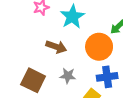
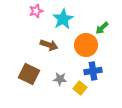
gray star: (68, 76) -> (60, 79), moved

